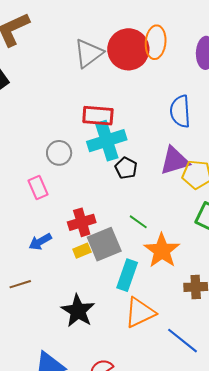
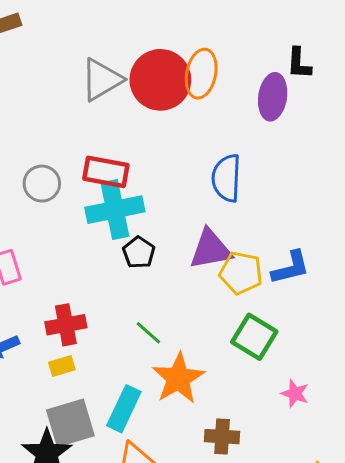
gray circle: (59, 153) -> (42, 184), moved
gray square: (104, 244) -> (70, 423), moved

